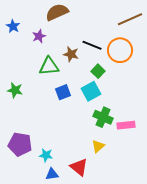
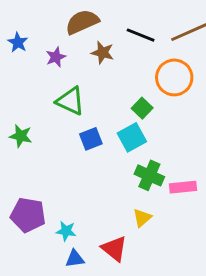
black line: (92, 45) -> (141, 35), moved
brown star: (71, 54) -> (103, 53), moved
green triangle: (49, 66) -> (70, 101), turned 30

